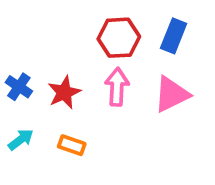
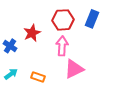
red star: (64, 92) -> (32, 33), moved
pink triangle: (172, 94) -> (74, 69), moved

